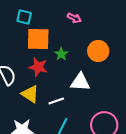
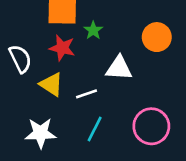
orange circle: (98, 51) -> (157, 37), moved

